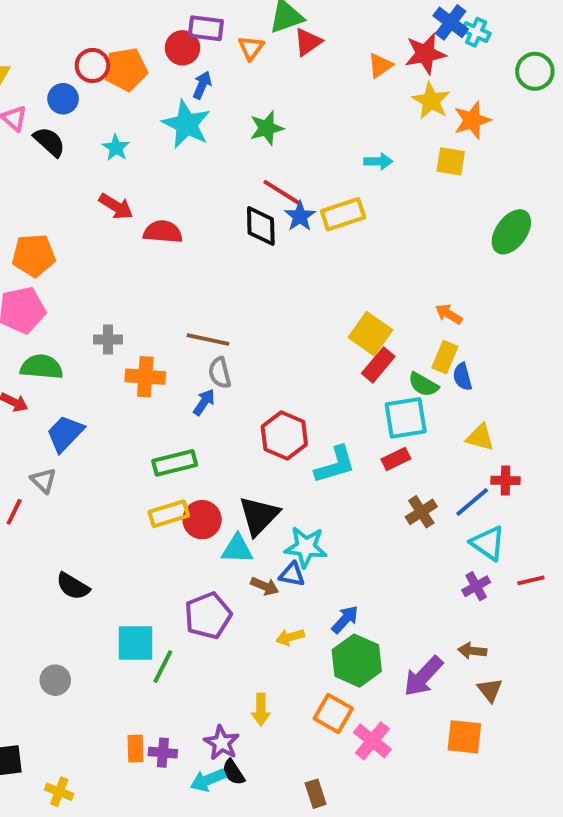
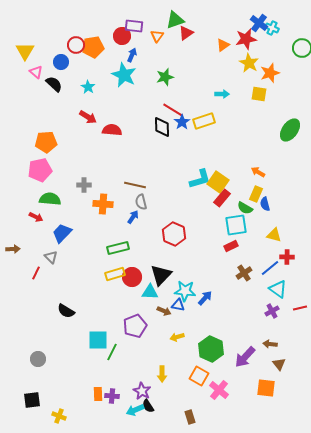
cyan L-shape: (335, 465) -> (200, 179), moved
blue arrow: (345, 619) -> (205, 298), moved
gray circle: (55, 680) -> (38, 359), moved

